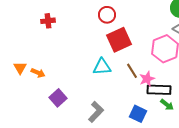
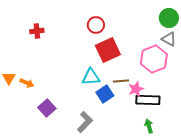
brown line: (132, 71) -> (121, 81), turned -63
green arrow: (167, 105) -> (149, 126), moved, turned -144
blue square: (138, 114) -> (105, 94), moved, turned 30

